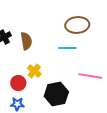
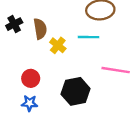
yellow cross: (34, 71) -> (58, 45), moved

